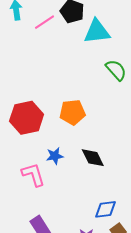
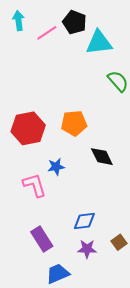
black diamond: (93, 158) -> (102, 157), moved
blue diamond: (105, 209) -> (84, 221), moved

